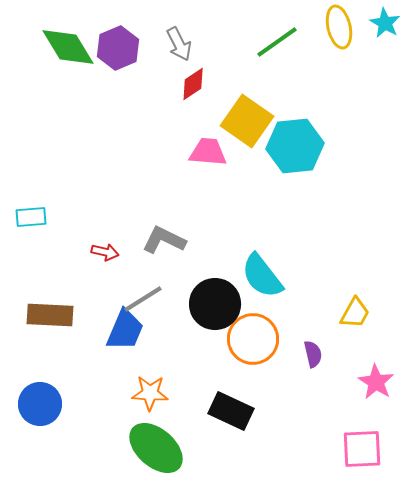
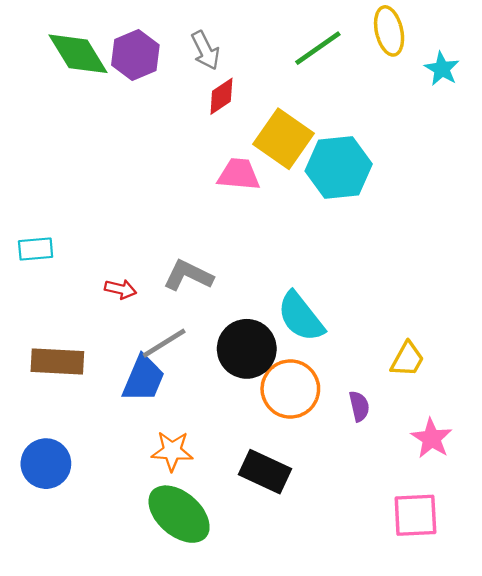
cyan star: (385, 23) -> (442, 69), moved

